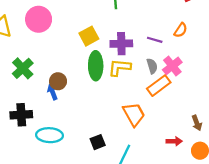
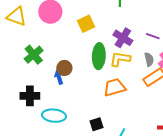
yellow square: (89, 36) -> (86, 24), moved
purple cross: (121, 44) -> (123, 38), turned 30
orange trapezoid: (134, 114) -> (115, 87), moved, turned -80

